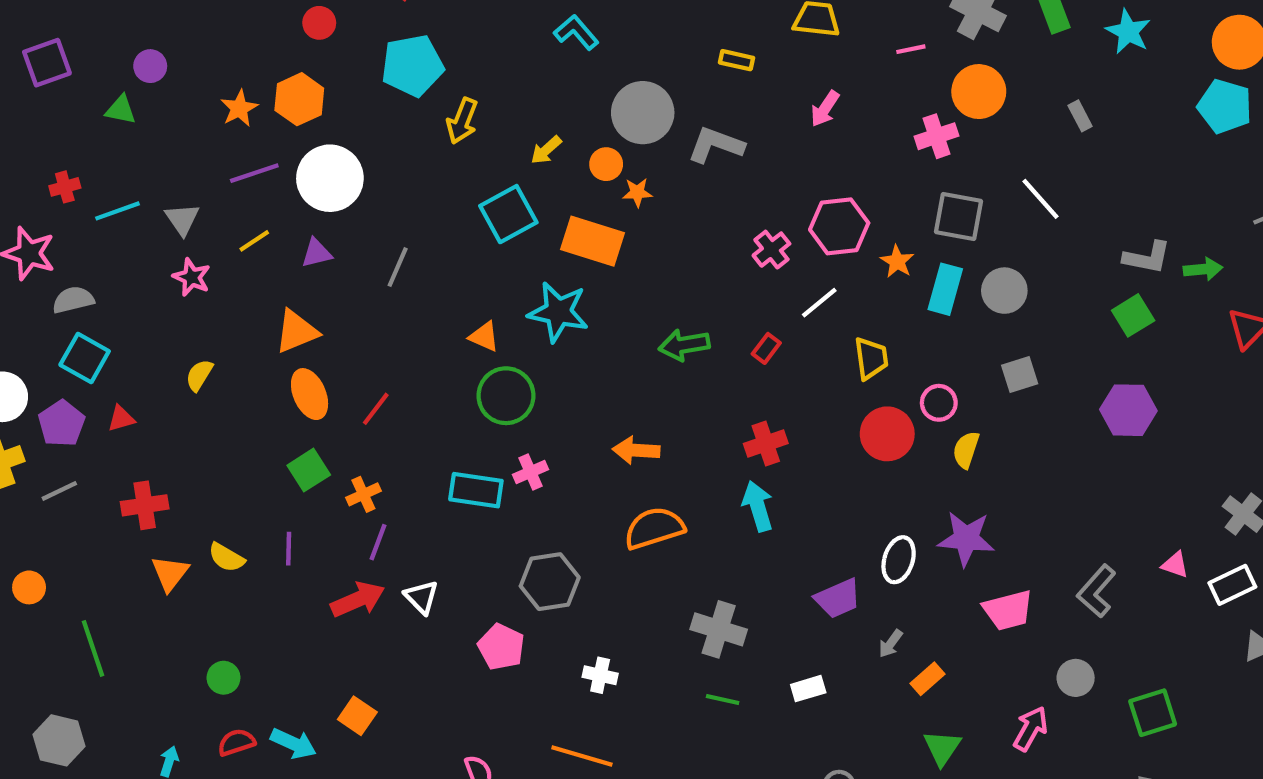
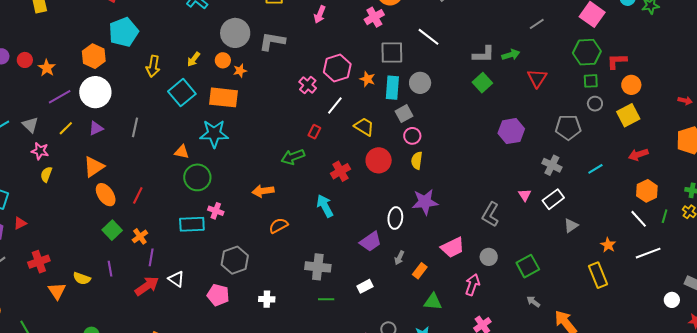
red circle: (319, 23) -> (25, 60), moved
orange hexagon: (299, 99) -> (94, 56), moved
yellow arrow: (462, 121) -> (153, 66), moved
green arrow: (684, 345) -> (293, 157), moved
yellow trapezoid: (871, 358) -> (364, 127), turned -40
gray square: (1020, 374) -> (404, 114), moved
yellow semicircle: (199, 375) -> (46, 174), moved
pink circle: (939, 403) -> (412, 136), moved
purple hexagon: (1128, 410) -> (511, 131), moved
red cross: (766, 444) -> (340, 171), moved
pink cross: (530, 472) -> (216, 211), turned -35
orange semicircle: (654, 528) -> (279, 226), size x0.7
pink triangle: (1175, 565) -> (525, 195), turned 48
pink trapezoid: (1008, 610) -> (453, 247), moved
green triangle: (942, 748) -> (433, 302), turned -48

